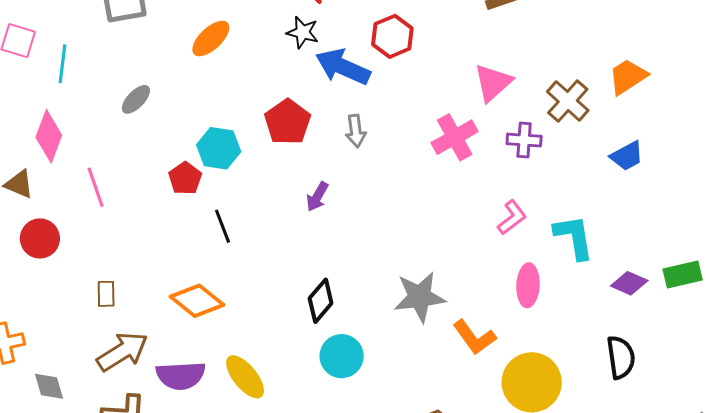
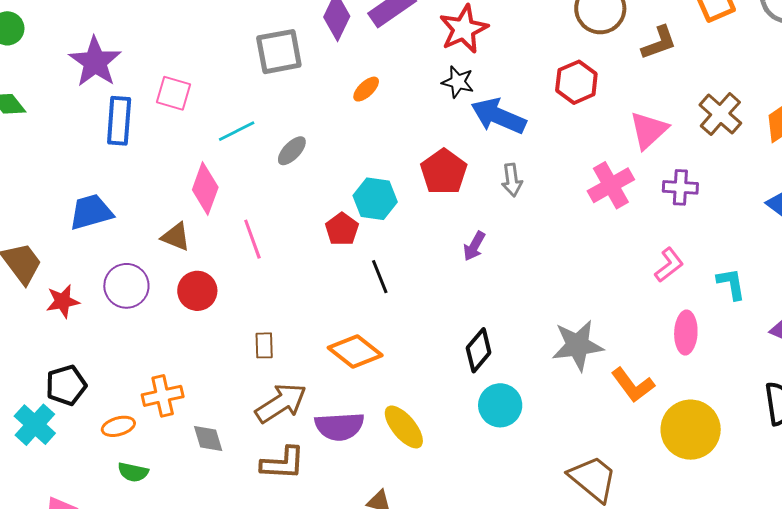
red hexagon: (392, 36) -> (576, 82), moved
orange ellipse: (211, 38) -> (366, 89), size x0.7
cyan line: (62, 64) -> (237, 131), moved, turned 57
brown cross: (568, 101) -> (720, 114), moved
cyan L-shape: (574, 237) -> (731, 284), size x0.7

